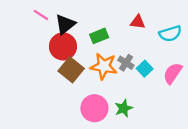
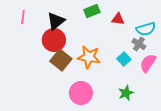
pink line: (41, 15) -> (23, 17), moved, turned 64
green rectangle: (99, 36) -> (92, 11), moved
gray cross: (126, 63) -> (139, 44), moved
green star: (124, 108) -> (126, 93), moved

